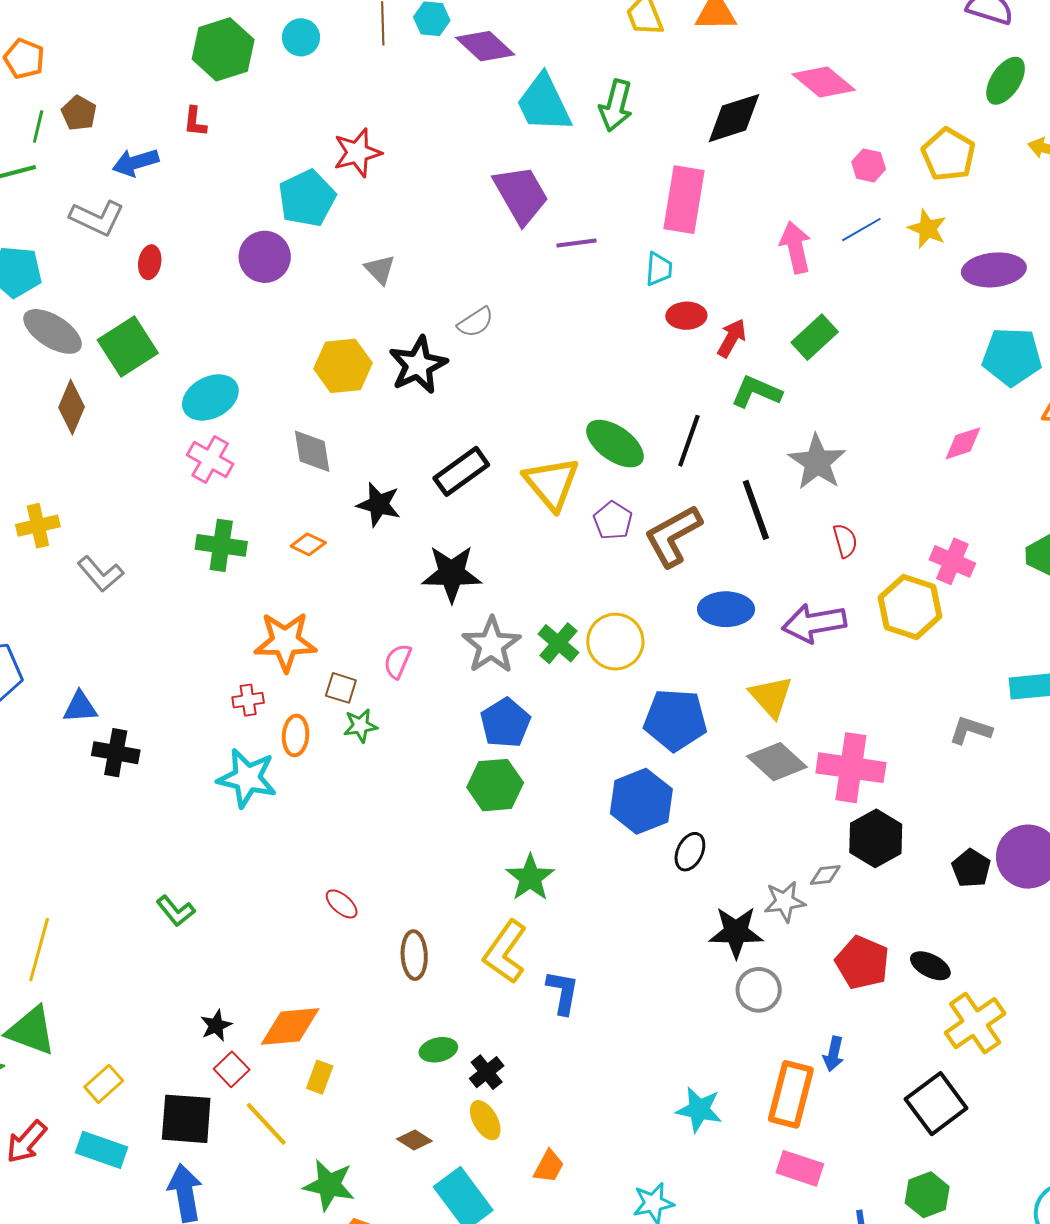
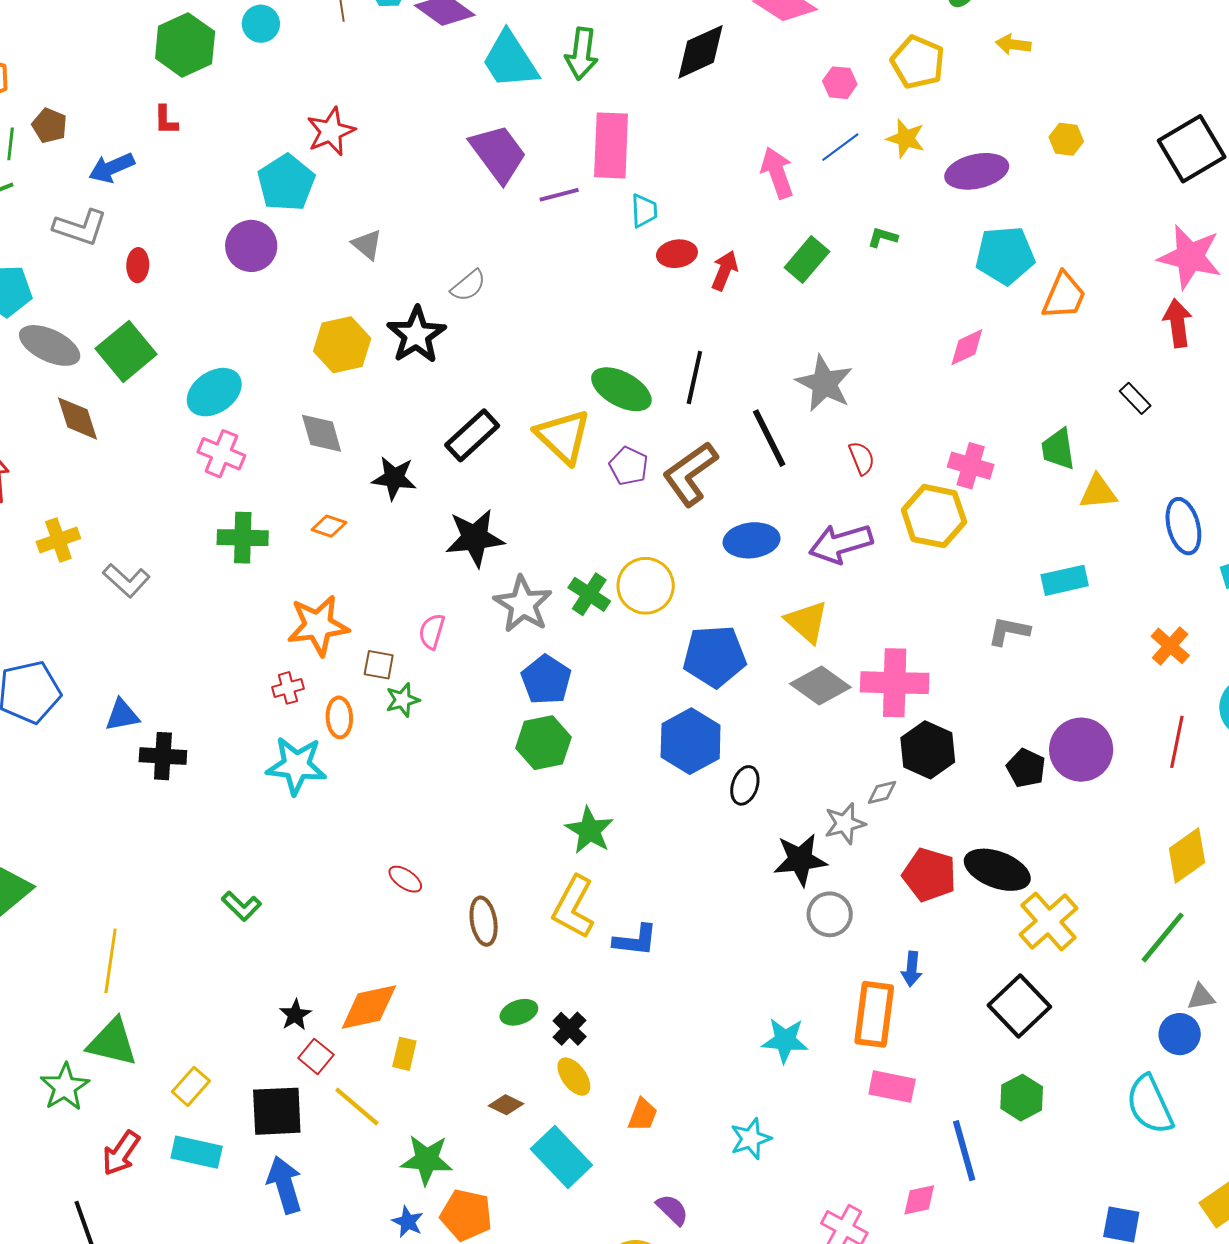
pink rectangle: (684, 200) -> (611, 145), moved
green L-shape: (756, 392) -> (883, 237), moved, size x0.6
brown diamond: (71, 407) -> (77, 418), turned -34
black ellipse: (930, 966) -> (997, 870), size x1.6
blue L-shape: (563, 992) -> (635, 940), turned 93

